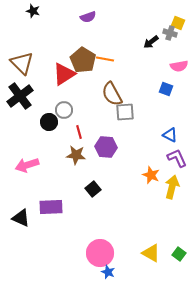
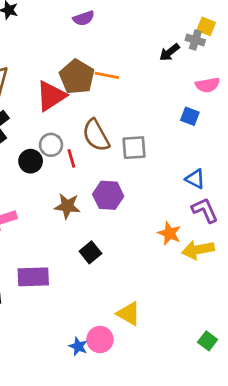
brown semicircle: (112, 94) -> (96, 135), moved
red line: (79, 132) -> (71, 158), moved
yellow arrow: (172, 187) -> (198, 250), turned -115
pink circle: (100, 253) -> (100, 340), size x0.7
yellow triangle: (151, 253) -> (129, 314), moved
blue star: (108, 272) -> (78, 346), moved

